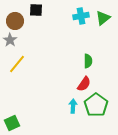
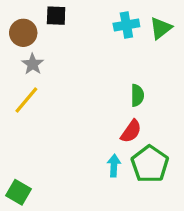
gray star: (10, 40) -> (33, 64), moved
green square: (12, 123) -> (19, 192), turned -35

